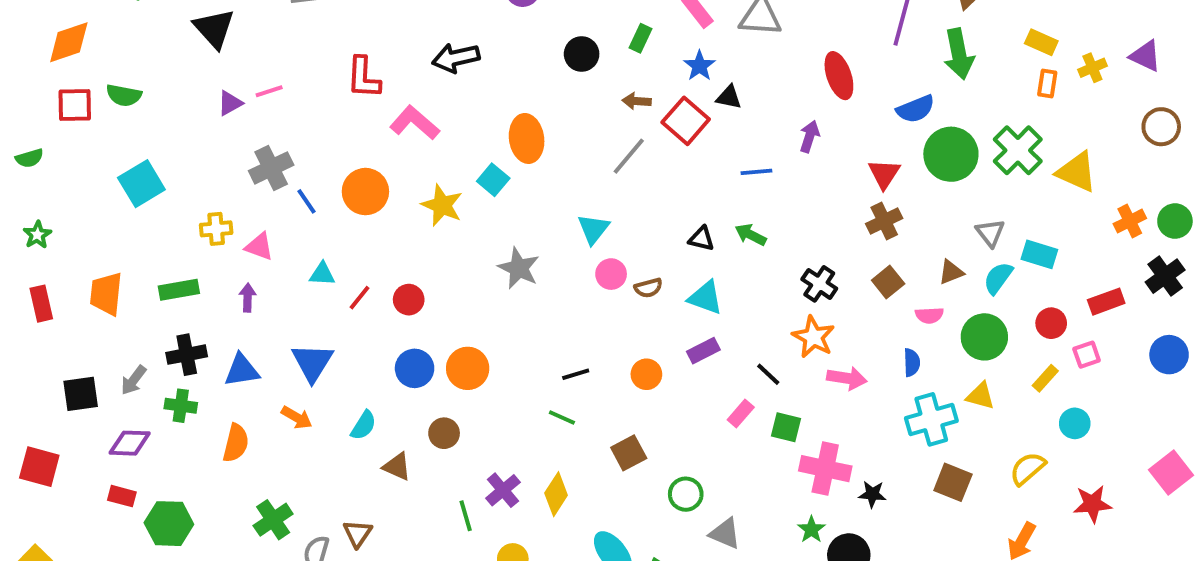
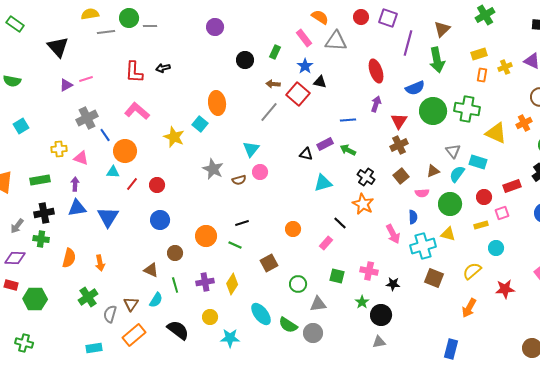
yellow rectangle: (1041, 42) -> (479, 54), turned -42
black arrow: (456, 58) -> (163, 68), moved, size x0.6
pink L-shape: (415, 123) -> (137, 111), moved
purple arrow: (809, 137) -> (376, 104), moved
green cross: (1018, 150) -> (467, 109), turned -35
blue line: (756, 172) -> (348, 120), moved
yellow triangle: (1077, 172) -> (496, 133), moved
cyan square: (141, 184) -> (21, 126), size x0.7
orange circle: (365, 192) -> (125, 151), moved
orange cross: (1130, 221) -> (524, 123), moved
green arrow: (751, 235) -> (348, 150), moved
brown semicircle: (648, 288) -> (239, 180), moved
cyan triangle: (705, 298) -> (323, 183), moved, turned -36
purple rectangle: (703, 351) -> (325, 144), moved
orange circle: (468, 368) -> (206, 236), moved
blue triangle: (242, 370) -> (77, 208), moved
orange circle: (646, 374) -> (293, 229), moved
pink arrow: (847, 378) -> (393, 234), moved, turned 54
yellow rectangle: (1045, 378) -> (481, 225), turned 32
orange arrow: (297, 417) -> (100, 263), moved, turned 49
cyan semicircle: (363, 425) -> (156, 300), moved
green square: (786, 427) -> (337, 276), moved
pink cross: (825, 469) -> (369, 271), size x0.7
purple cross: (503, 490) -> (205, 282), turned 30
green line: (466, 516) -> (175, 285), moved
gray triangle: (725, 533) -> (318, 304), turned -30

